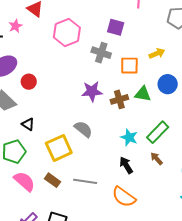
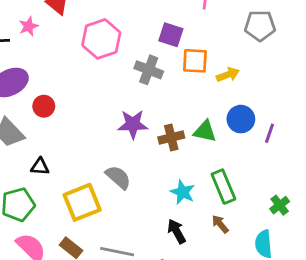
orange square: (129, 66) -> (195, 61), moved
black triangle: (28, 124) -> (40, 167), turned -32
green rectangle: (158, 132) -> (223, 187), turned -70

